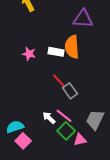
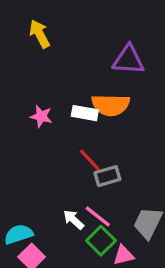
orange semicircle: (72, 47) -> (111, 105), turned -85
gray rectangle: (70, 91) -> (107, 176), turned -70

